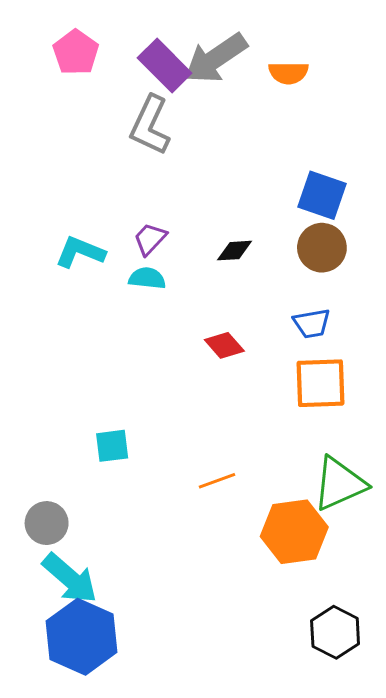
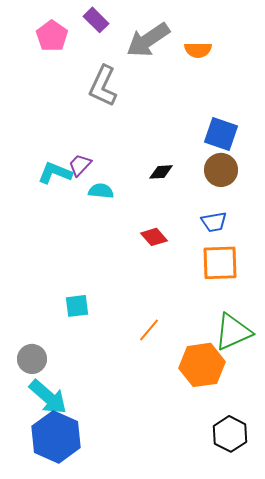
purple rectangle: (165, 66) -> (96, 20), moved, size x0.7
purple trapezoid: (150, 239) -> (80, 165), moved
orange line: (217, 481) -> (149, 330), turned -30

